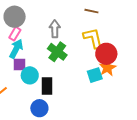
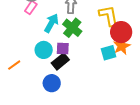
cyan arrow: (16, 49) -> (51, 23), moved
purple square: (20, 65) -> (63, 48), moved
black rectangle: (47, 86) -> (60, 61), turned 48

